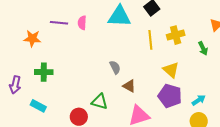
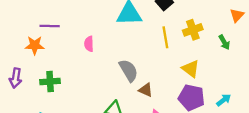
purple line: (59, 23) -> (50, 26), moved
pink semicircle: (82, 23) -> (89, 44), moved
gray semicircle: (115, 67) -> (129, 70), size x1.5
purple arrow: (15, 85) -> (16, 78), moved

